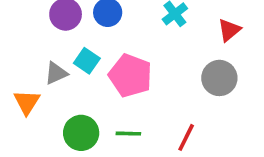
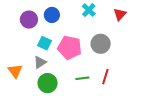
gray triangle: (56, 73) -> (40, 62), moved
gray circle: (219, 78) -> (101, 44), moved
green line: (128, 134) -> (82, 78), moved

